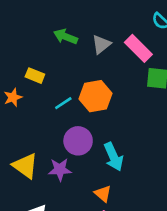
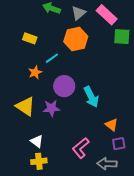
orange hexagon: (96, 96) -> (76, 39), moved
orange star: (13, 97) -> (35, 72), moved
orange triangle: (103, 194) -> (112, 125), moved

